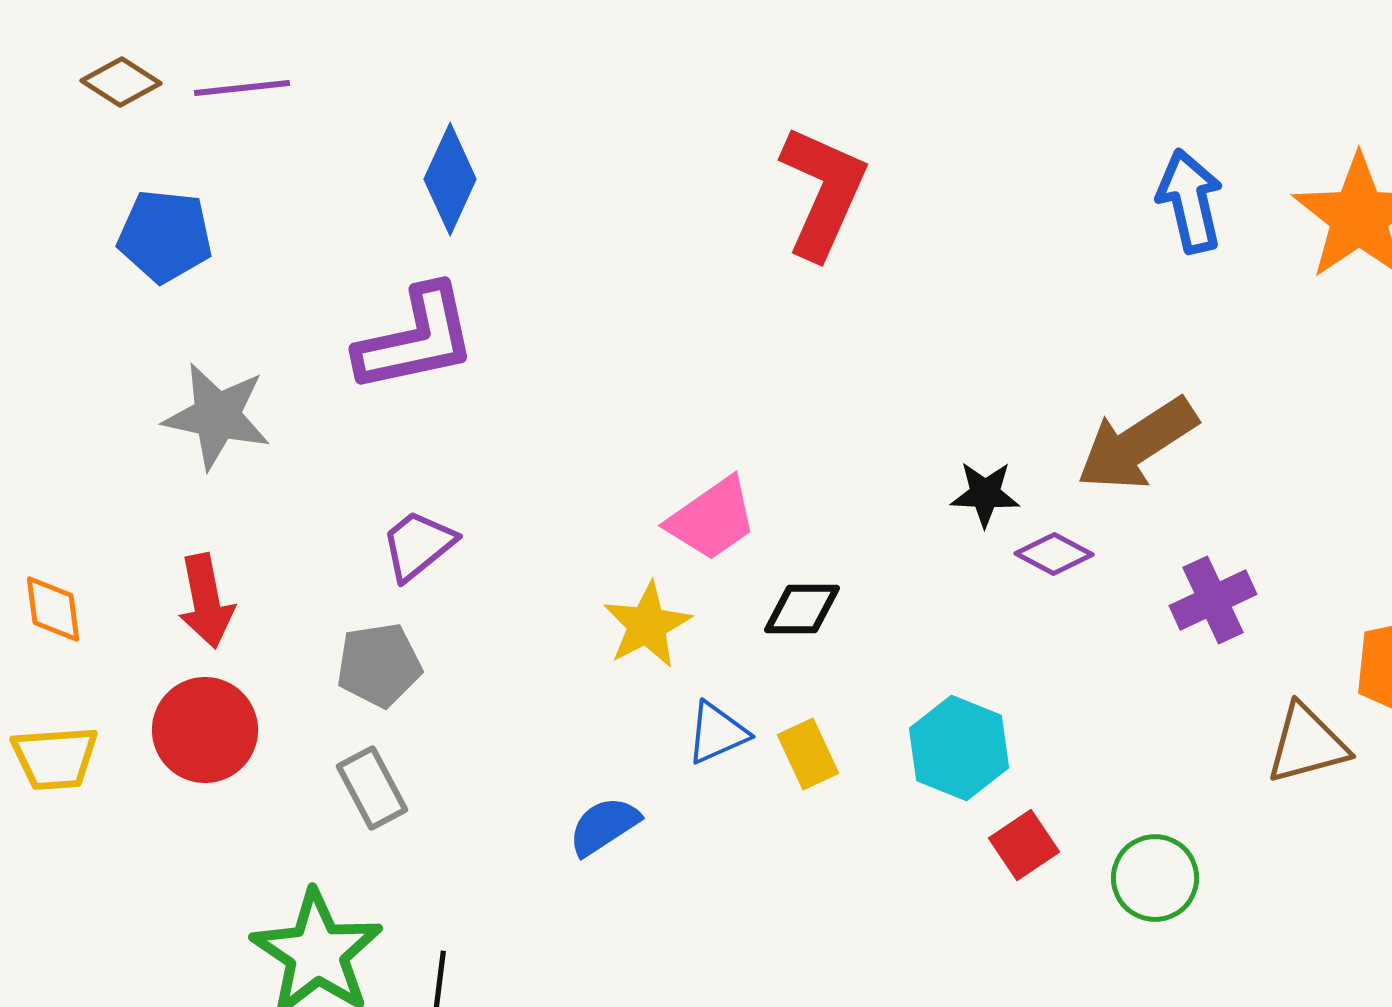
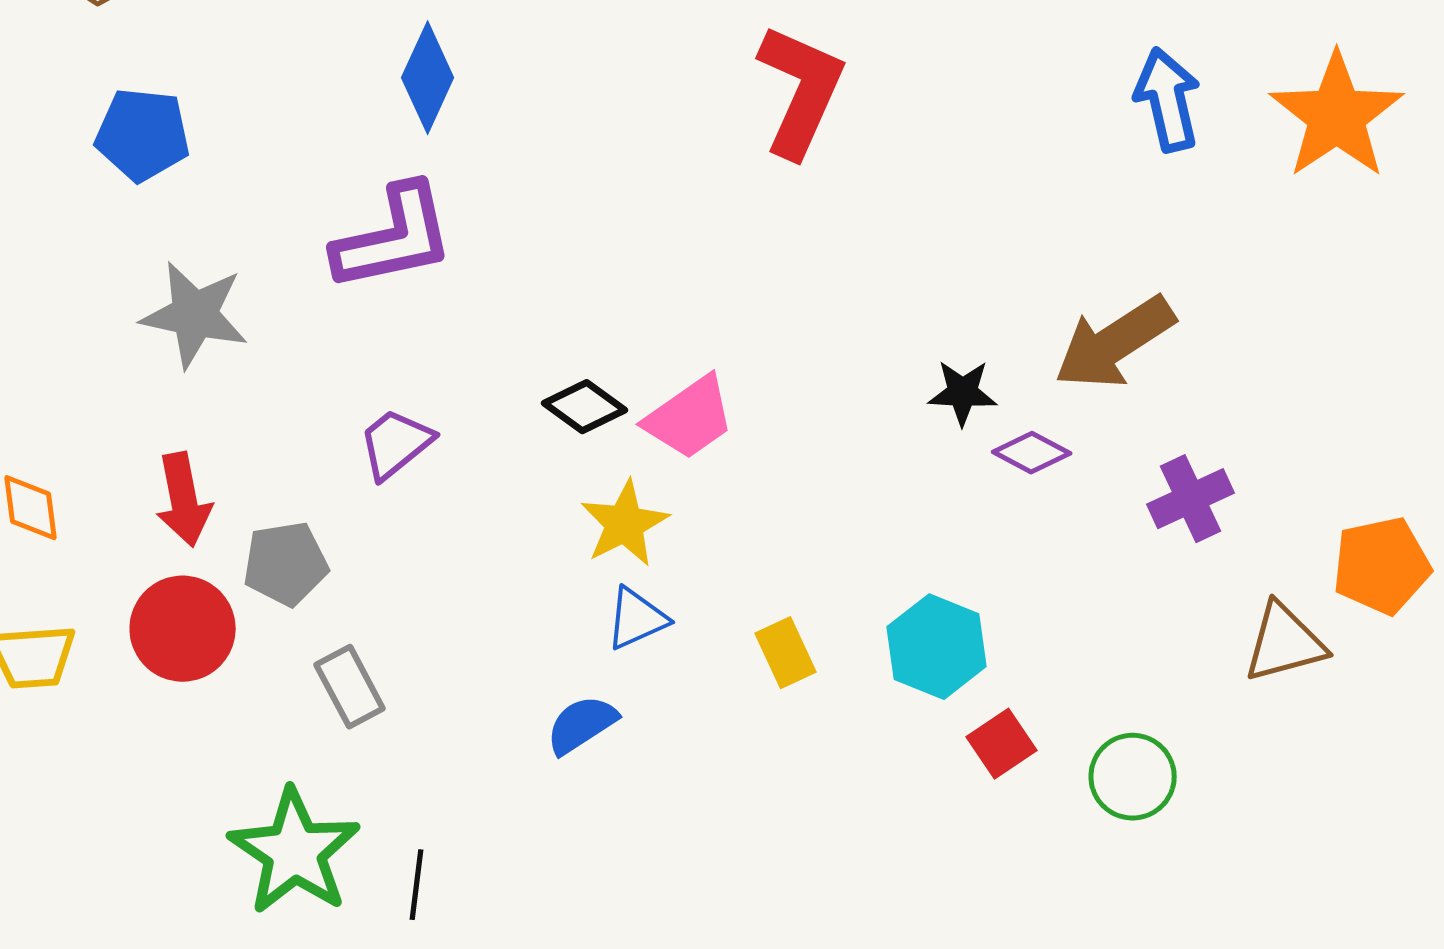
black diamond: (802, 609) -> (585, 407), moved, turned 36
gray pentagon: (379, 665) -> (286, 564), moved
blue triangle: (717, 733) -> (637, 619), moved

